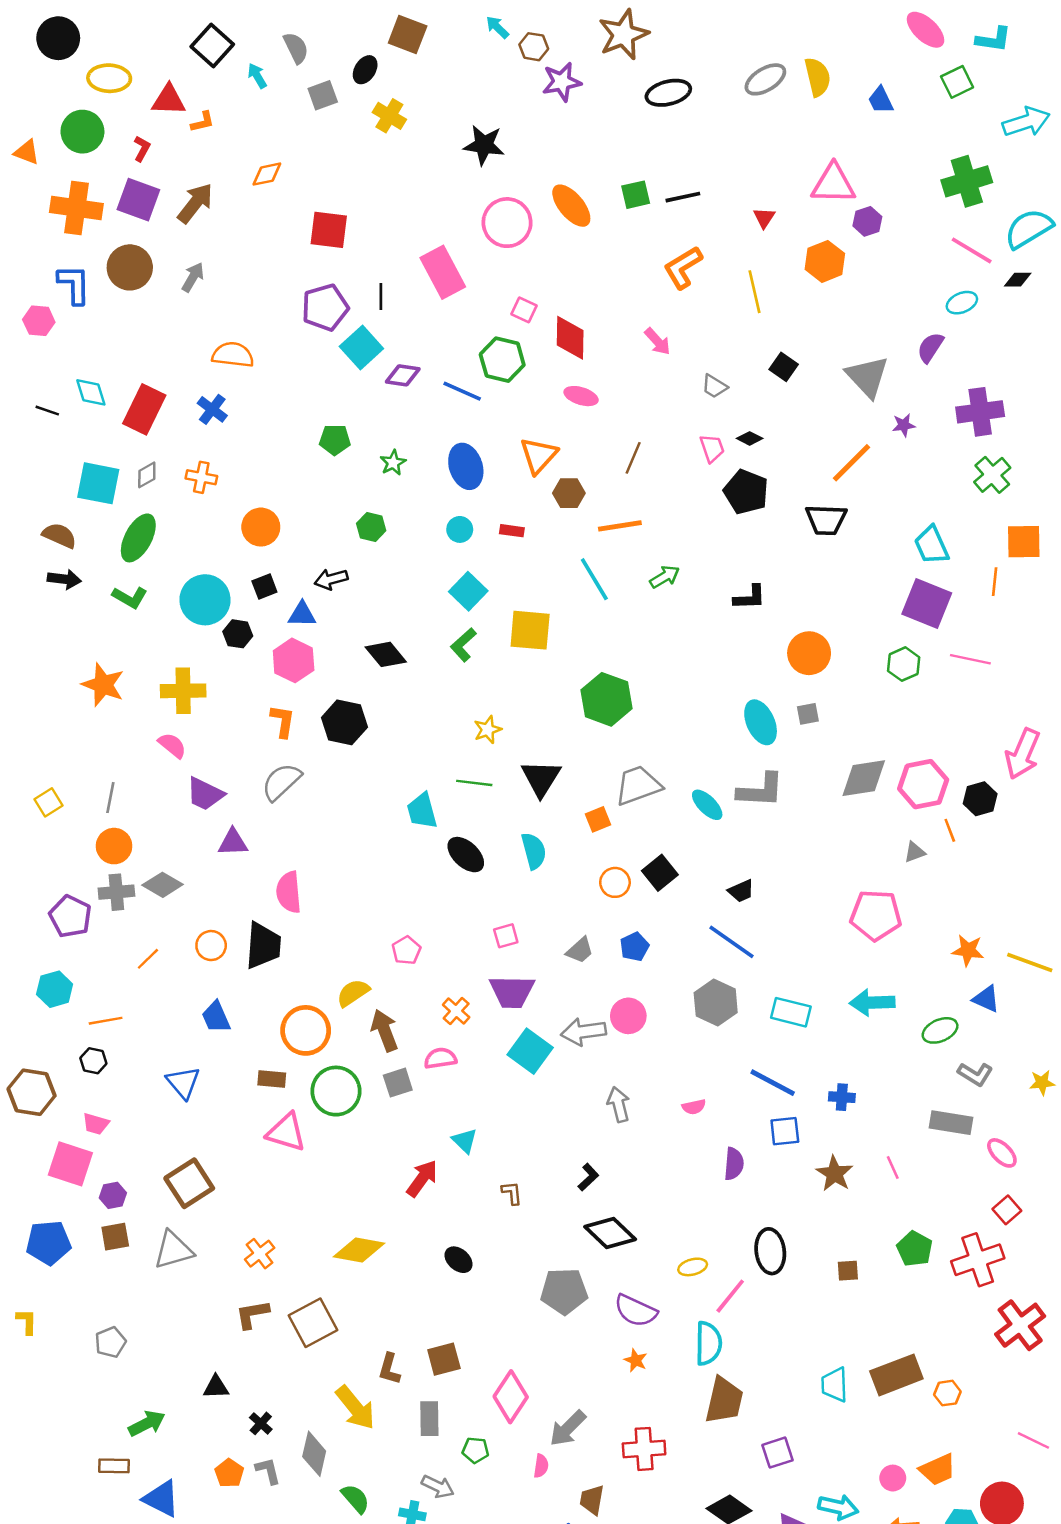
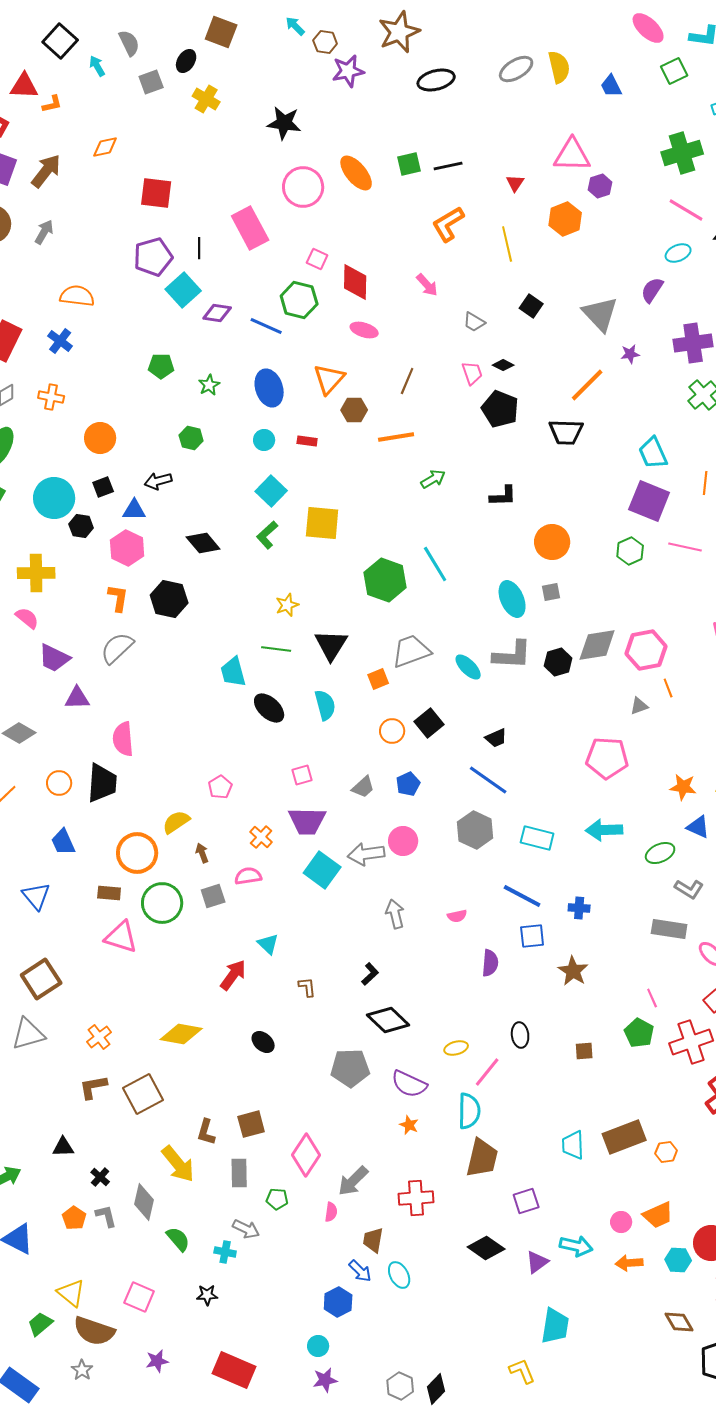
cyan line: (594, 579) -> (435, 564), moved
black hexagon: (980, 799) -> (558, 662), moved
brown arrow: (385, 1030) -> (202, 853), size x0.6
pink line: (893, 1167) -> (652, 998), moved
black ellipse: (770, 1251) -> (520, 1035), size x0.7

